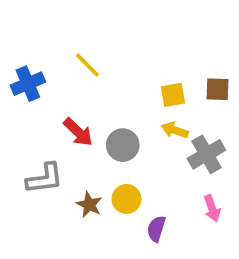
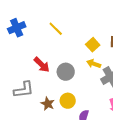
yellow line: (87, 65) -> (56, 29), moved
blue cross: (28, 84) -> (17, 28), moved
yellow square: (173, 95) -> (93, 45), turned -32

